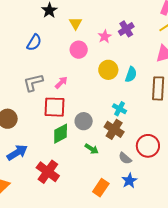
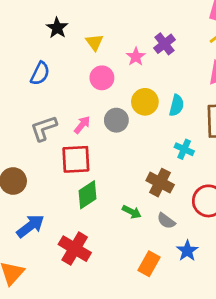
cyan cross: (120, 109) -> (184, 149), moved
gray circle: (84, 121) -> (116, 120), moved
gray semicircle: (125, 158) -> (166, 221), moved

